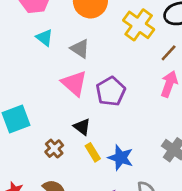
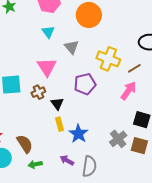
yellow cross: (139, 25) -> (108, 59), moved, turned -30
pink triangle: (74, 83) -> (47, 67), moved
brown cross: (54, 149) -> (38, 92), moved

